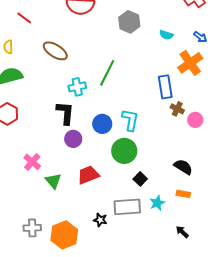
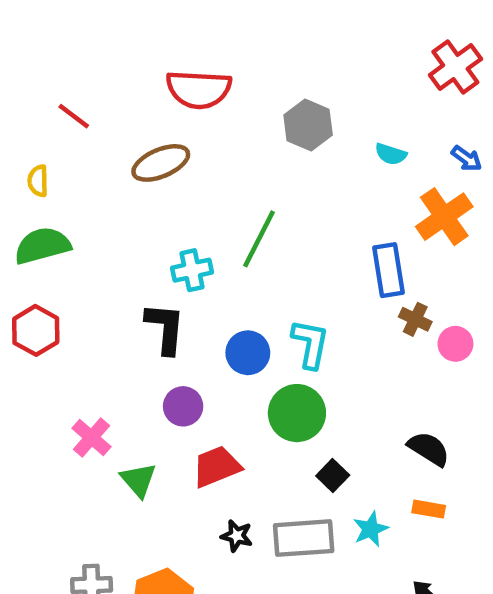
brown ellipse: (55, 51) -> (161, 163), moved, turned -55
purple circle: (73, 139) -> (183, 406), moved
black star: (100, 220) -> (237, 536), moved

